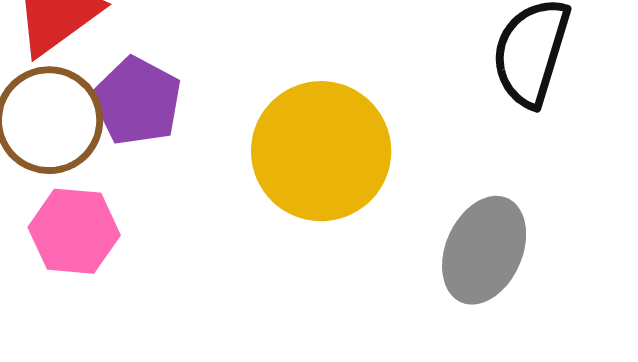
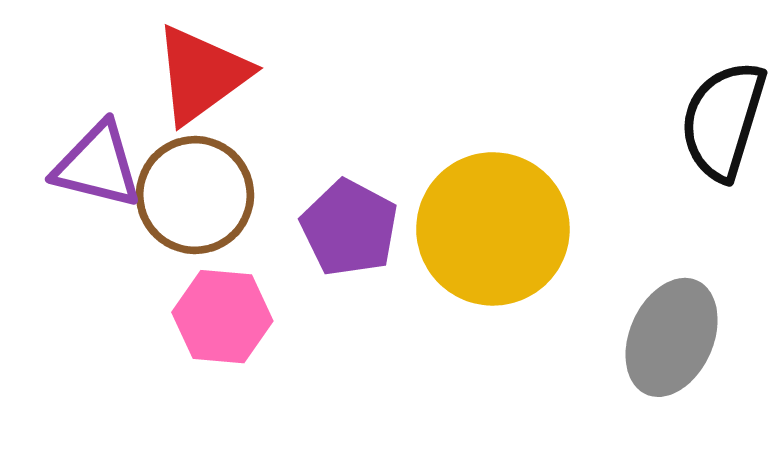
purple pentagon: (137, 101) -> (349, 228), moved

